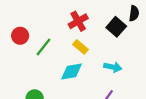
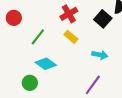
red circle: (20, 36) -> (14, 18), moved
cyan diamond: (71, 71) -> (46, 64), moved, turned 45

